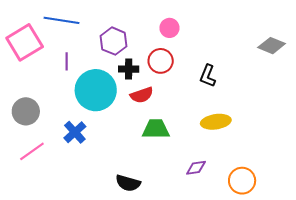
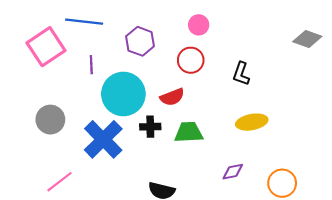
black cross: (129, 69) -> (150, 127), moved
blue cross: (75, 132) -> (103, 139), size x1.6
pink line: (32, 151) -> (60, 182), moved

